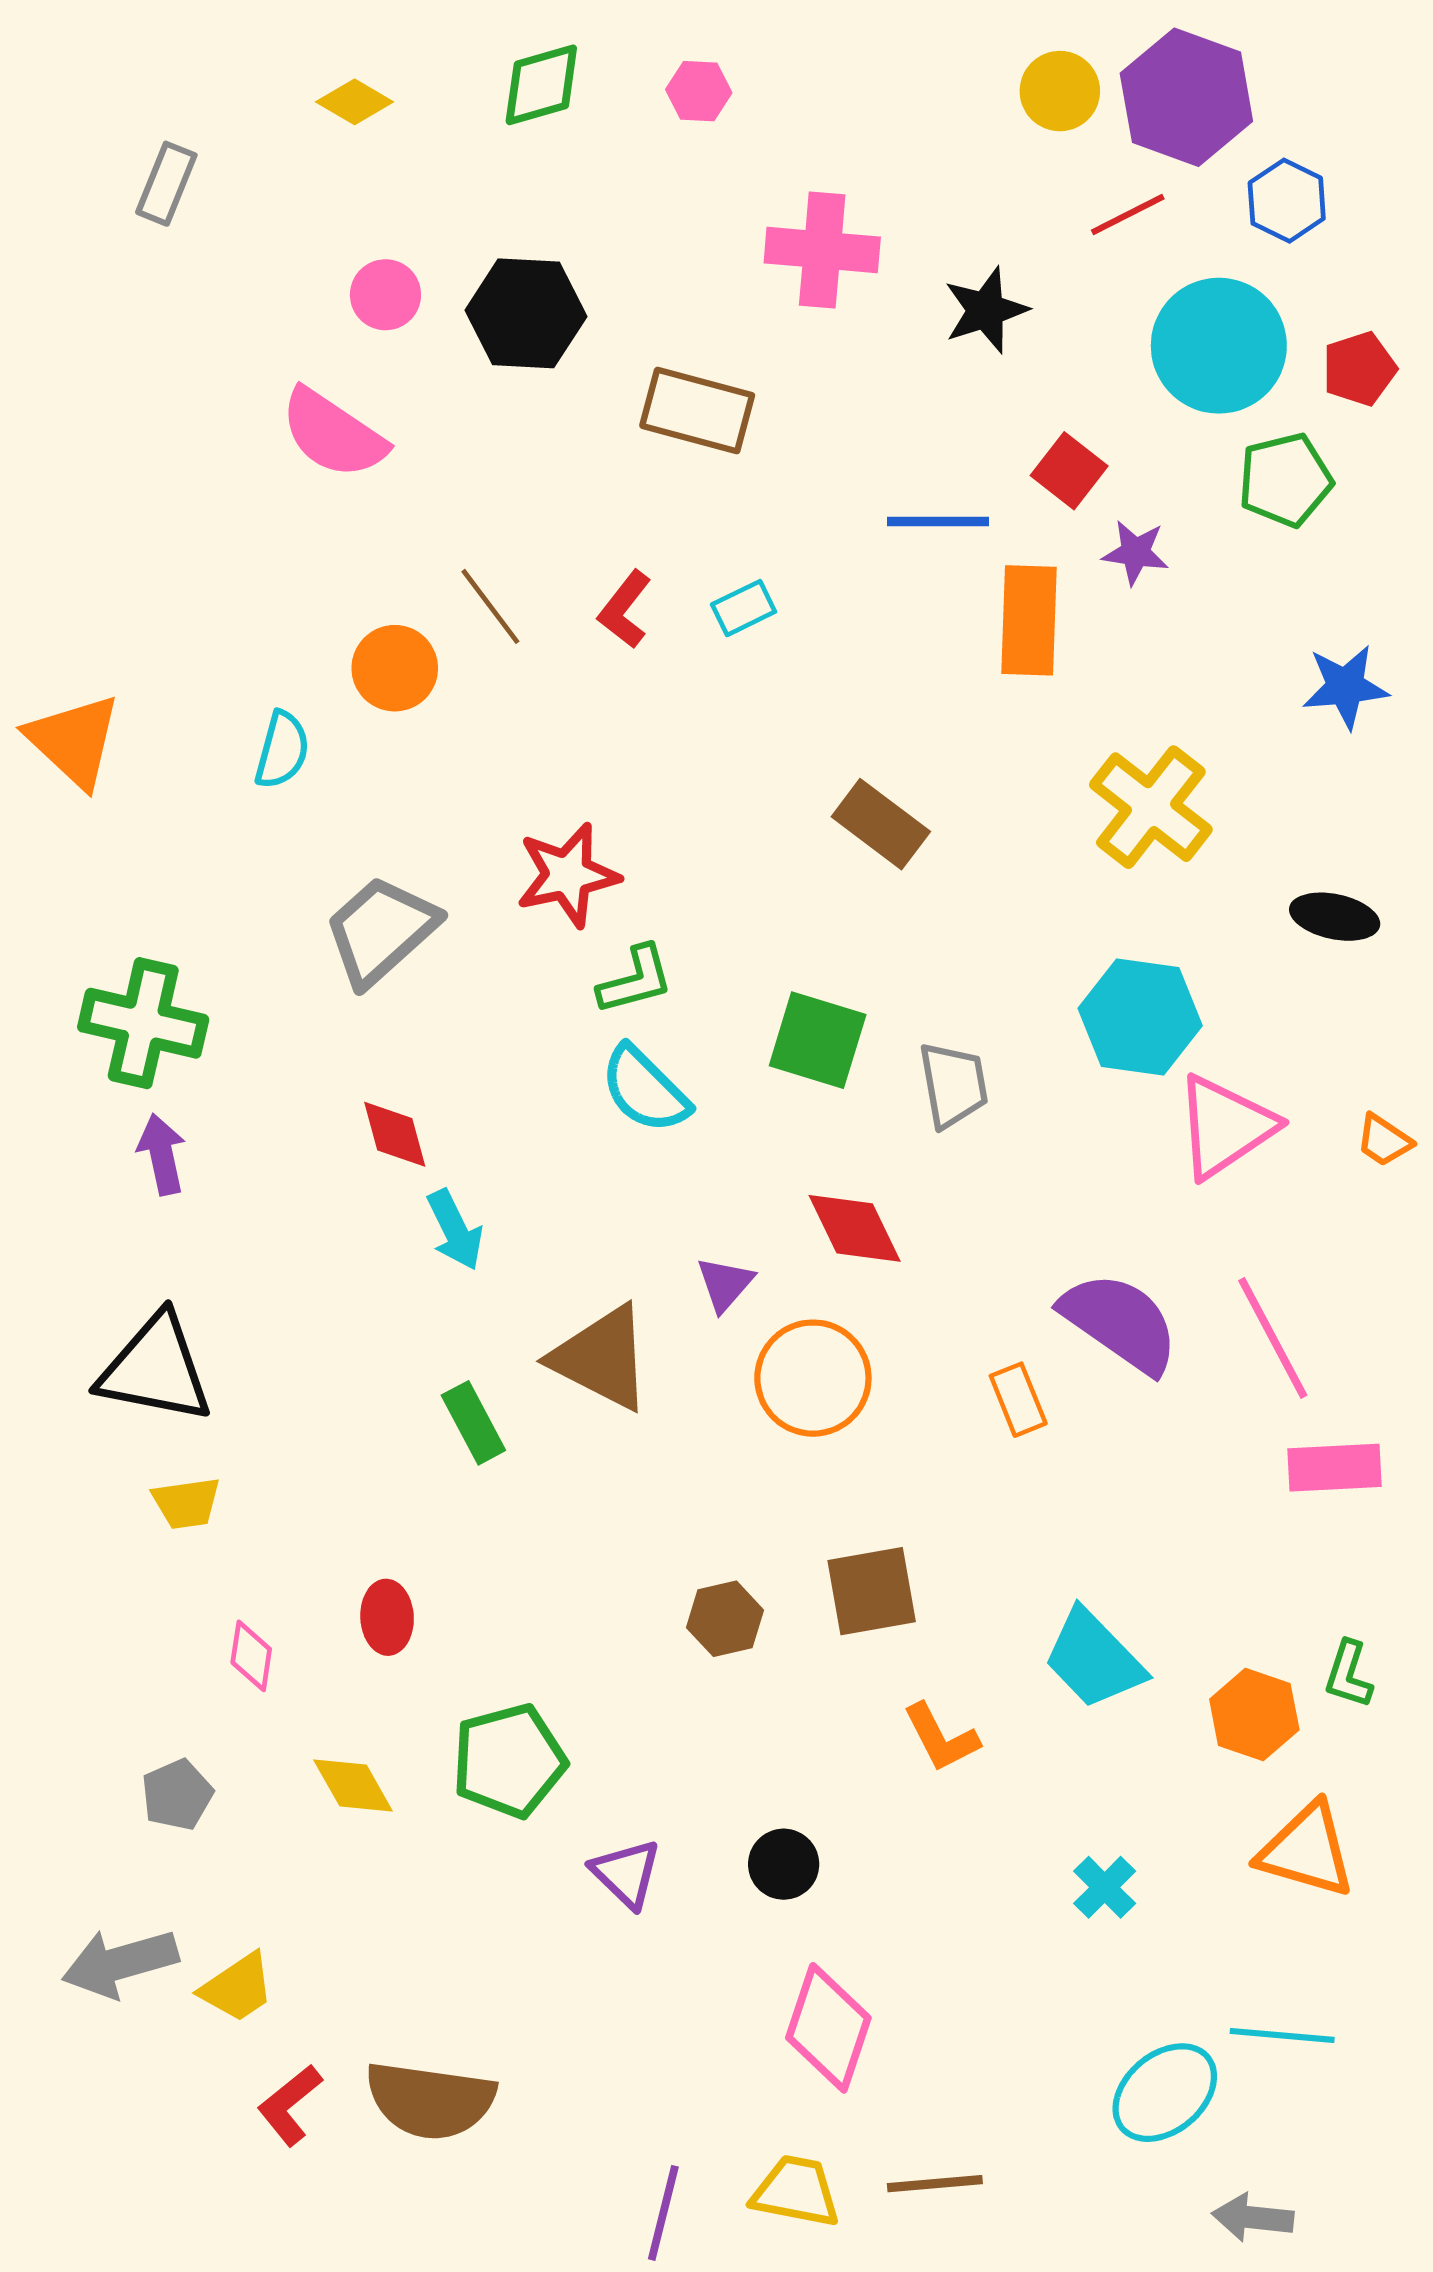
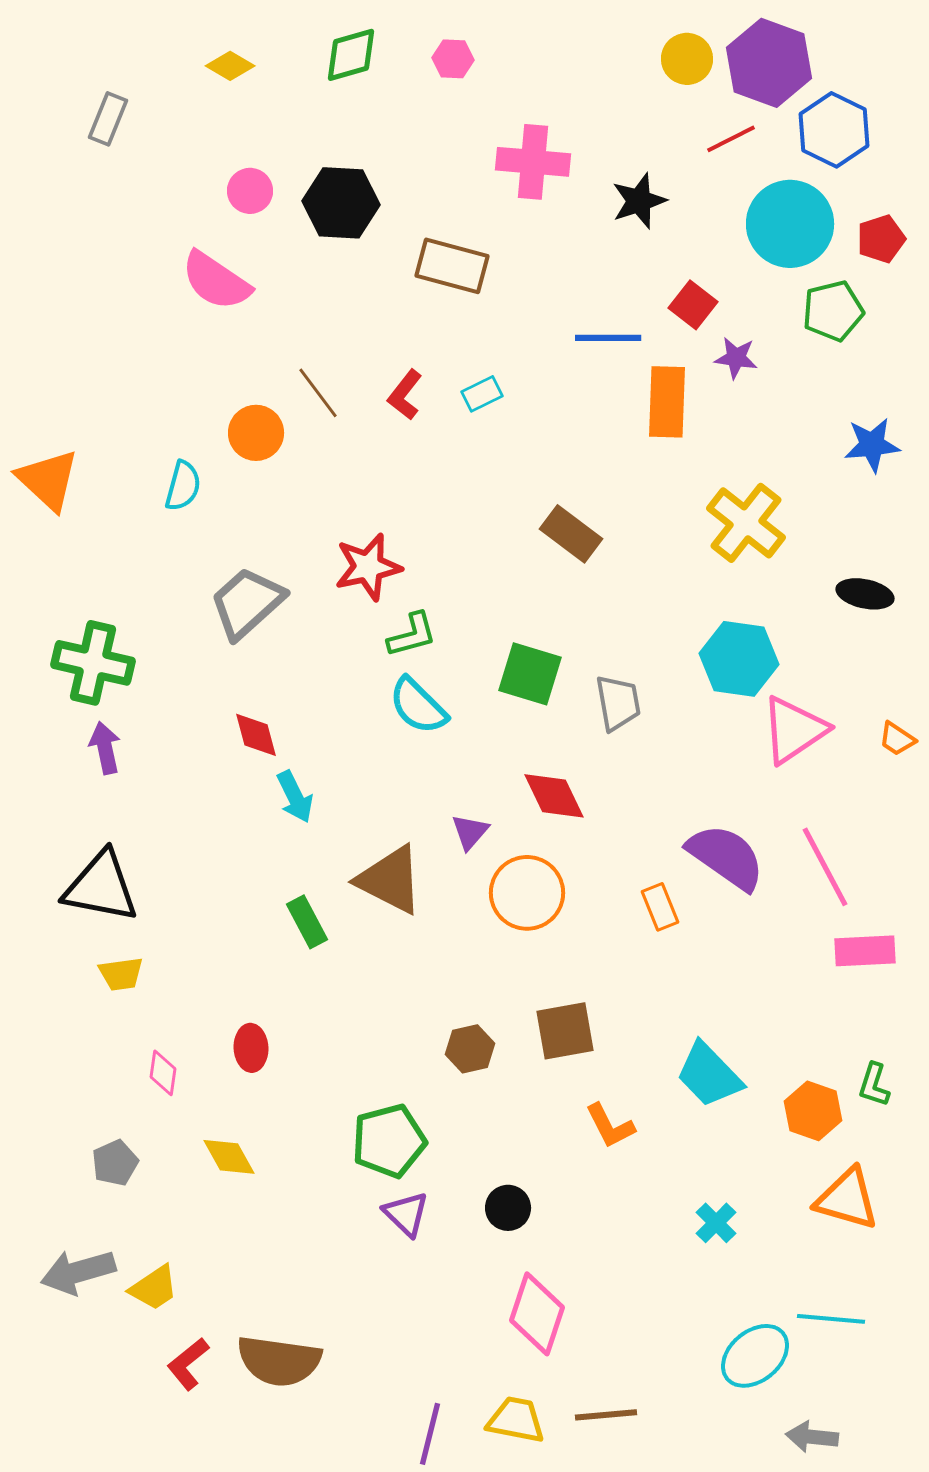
blue hexagon: (1287, 201) -> (834, 130), size x1.4
green pentagon: (509, 1761) -> (389, 1141), moved

